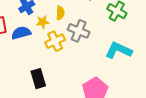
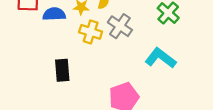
yellow cross: (55, 41) -> (91, 32), turned 30

